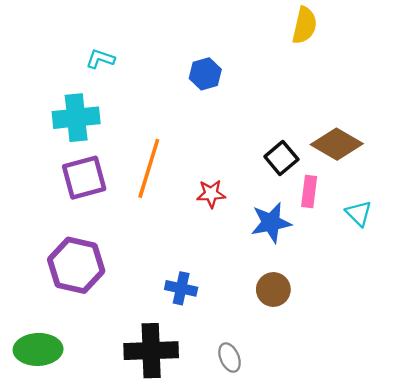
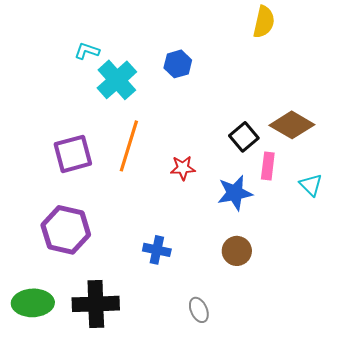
cyan cross: (76, 118) -> (117, 80), moved, turned -36
black cross: (151, 351) -> (96, 304), moved

